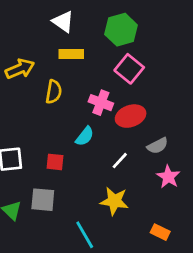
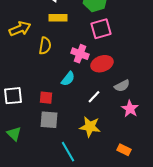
pink square: (129, 69) -> (101, 29), turned 35
gray square: (43, 200) -> (49, 120), moved

